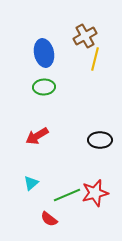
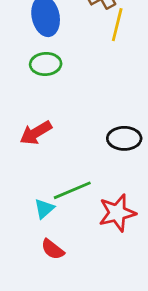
cyan triangle: (31, 183) -> (44, 209), moved
green line: (67, 195) -> (72, 190), moved

